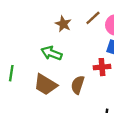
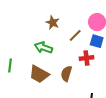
brown line: (93, 18) -> (75, 35), moved

